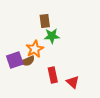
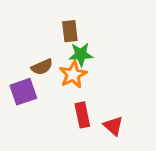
orange star: (35, 49) -> (73, 75), moved
brown semicircle: (28, 61) -> (42, 67), moved

